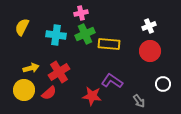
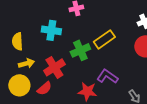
yellow semicircle: (22, 27) -> (17, 41), moved, turned -30
green cross: (85, 34) -> (80, 50), moved
yellow rectangle: (109, 44) -> (104, 39), turned -40

